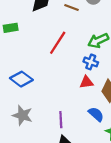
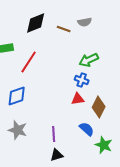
red line: (58, 43) -> (29, 62), moved
blue diamond: (21, 79) -> (17, 96), turned -55

